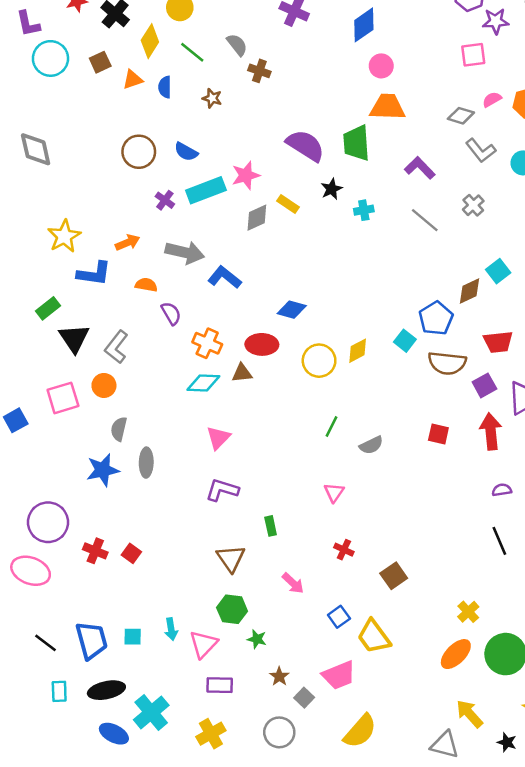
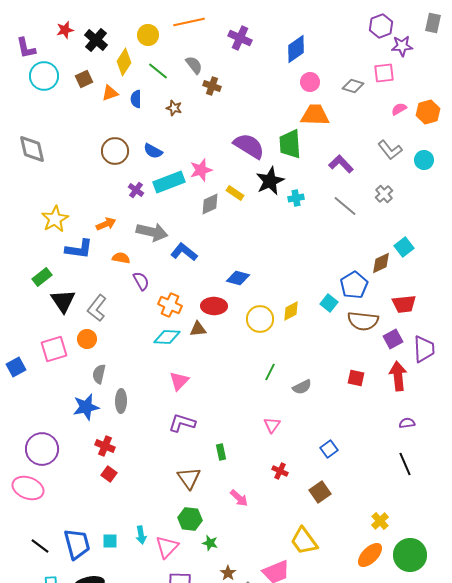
gray diamond: (461, 116) -> (353, 86), moved
black star: (331, 189) -> (270, 181), size x1.6
red cross: (95, 551) -> (105, 446), moved
blue square: (339, 617) -> (329, 449), moved

